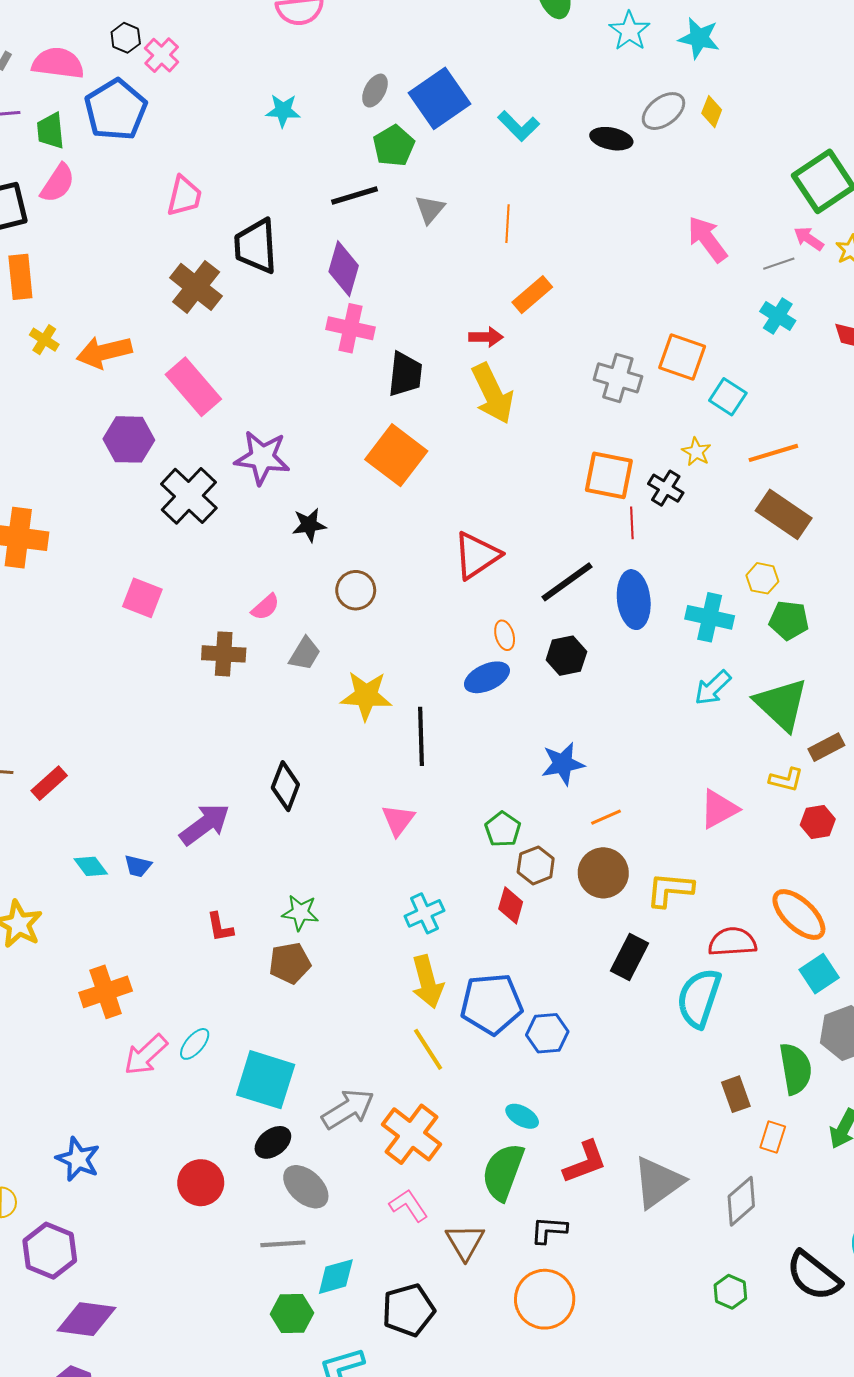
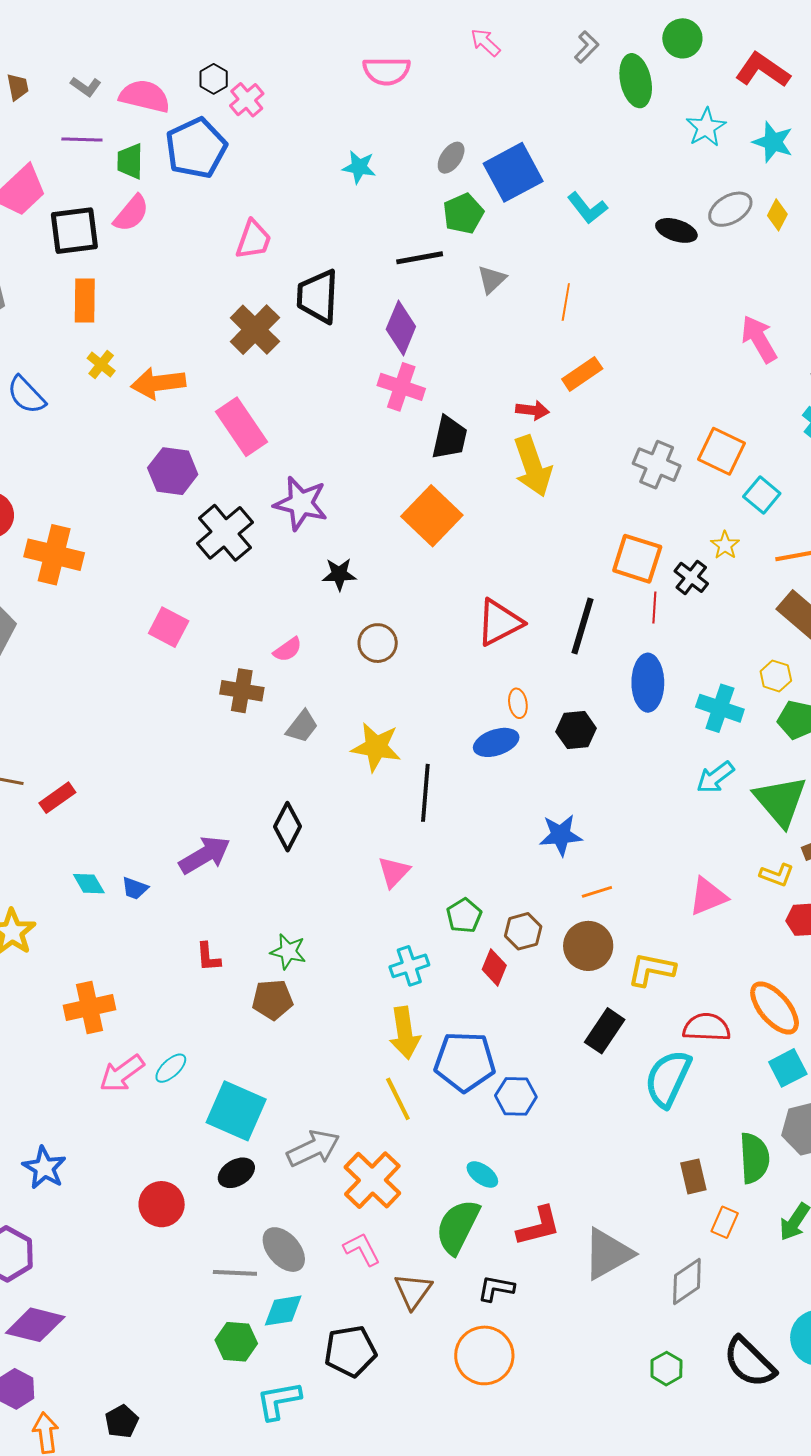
black line: (567, 582) -> (583, 626), moved, turned -44
gray trapezoid: (305, 654) -> (302, 726), moved
green pentagon: (503, 829) -> (464, 916), moved
gray ellipse: (306, 1187) -> (284, 1250), moved

